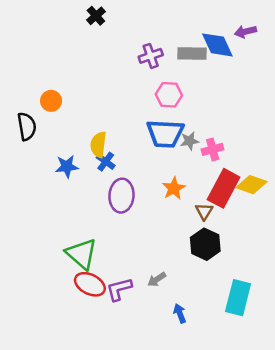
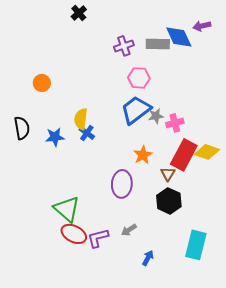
black semicircle: (27, 126) -> (22, 128), moved
blue trapezoid: (165, 134) -> (136, 110), turned 140
purple ellipse: (121, 196) -> (122, 184), moved
blue arrow: (180, 313) -> (148, 258), turned 49

